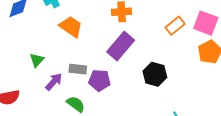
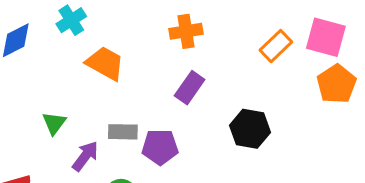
purple rectangle: (121, 46) -> (190, 88), size x0.7

